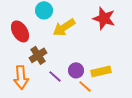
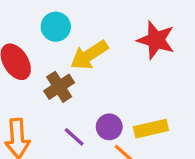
brown cross: (38, 55) -> (59, 87), moved

